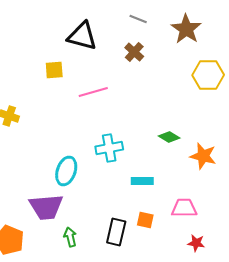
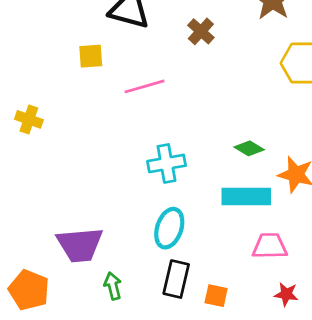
cyan ellipse: (66, 171) -> (169, 228), moved
cyan rectangle: (142, 181) -> (246, 196), moved, size x1.6
orange square: (145, 220) -> (216, 296), moved

